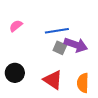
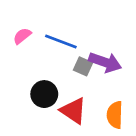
blue line: (57, 31) -> (61, 41), moved, turned 30
black circle: (15, 73) -> (44, 94), moved

